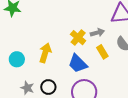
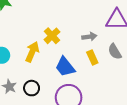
yellow cross: (78, 38) -> (52, 36), moved

